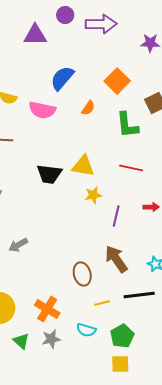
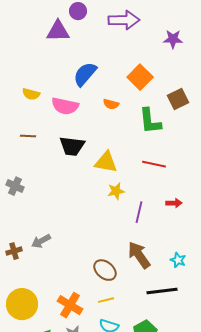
purple circle: (65, 15) -> (78, 11), moved
orange semicircle: (88, 108) -> (111, 104), turned 70
black trapezoid: (49, 174) -> (72, 146), moved
brown ellipse: (82, 274) -> (105, 270), turned -35
yellow line: (102, 303) -> (106, 300), moved

